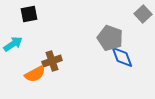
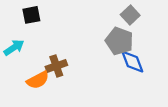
gray square: (143, 14) -> (130, 15), moved

